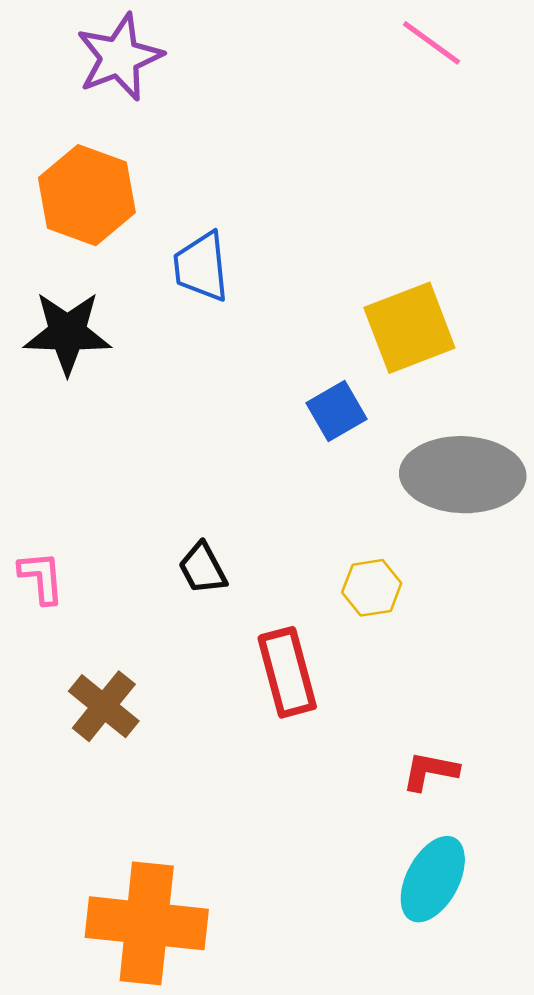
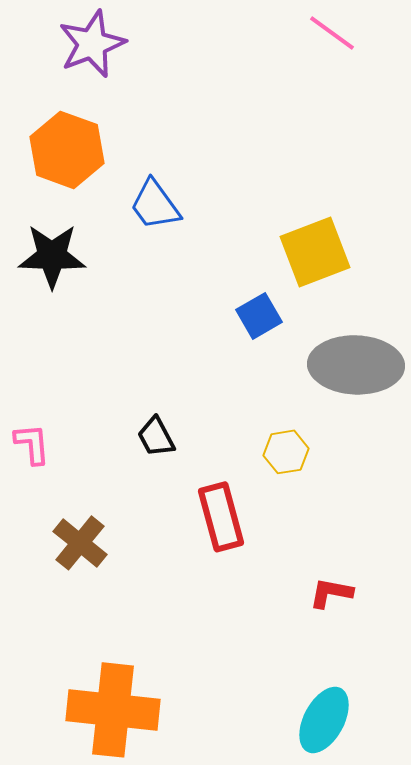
blue trapezoid: (201, 267) -> (155, 205), turned -30
cyan ellipse: (433, 879) -> (324, 720), moved

